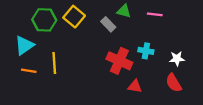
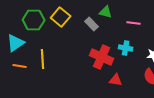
pink line: (155, 14) -> (134, 23), moved

